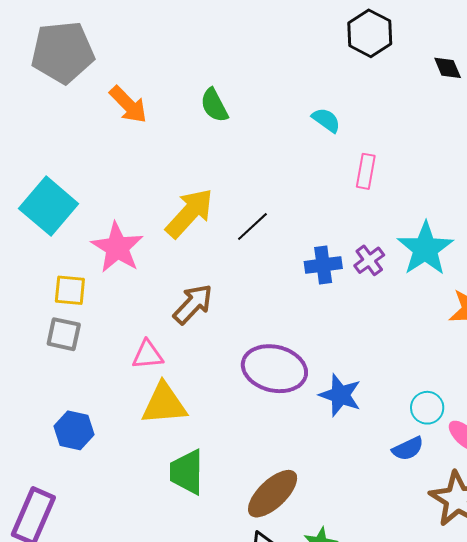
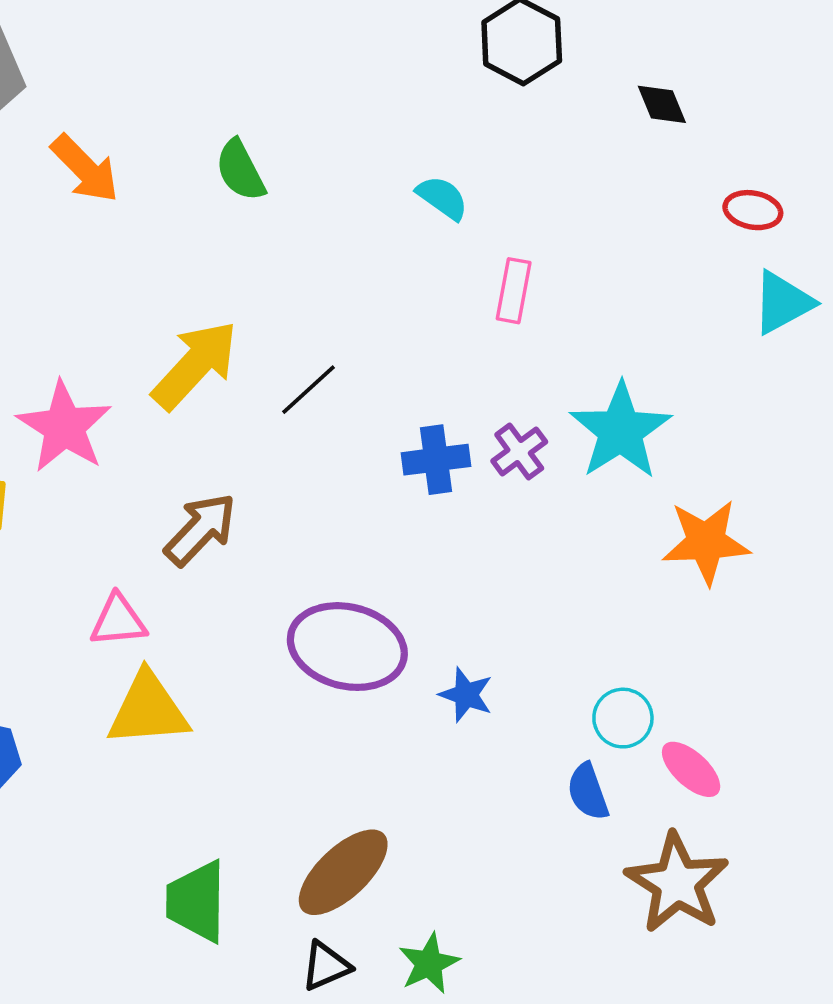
blue star: (340, 395) -> (466, 695), size x0.7
blue semicircle: (408, 449) -> (588, 792), turned 96
green trapezoid: (187, 472) -> (197, 901), moved

